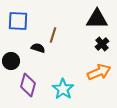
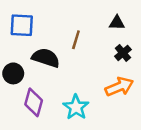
black triangle: (97, 19) -> (117, 23), size x0.6
brown line: (53, 35) -> (76, 40), moved
black semicircle: (38, 48) -> (46, 58), size x1.6

